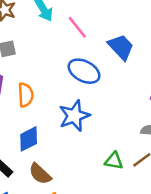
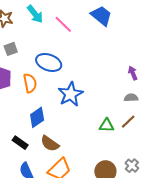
blue trapezoid: (121, 47) -> (101, 16), moved
blue ellipse: (84, 71) -> (49, 62), moved

